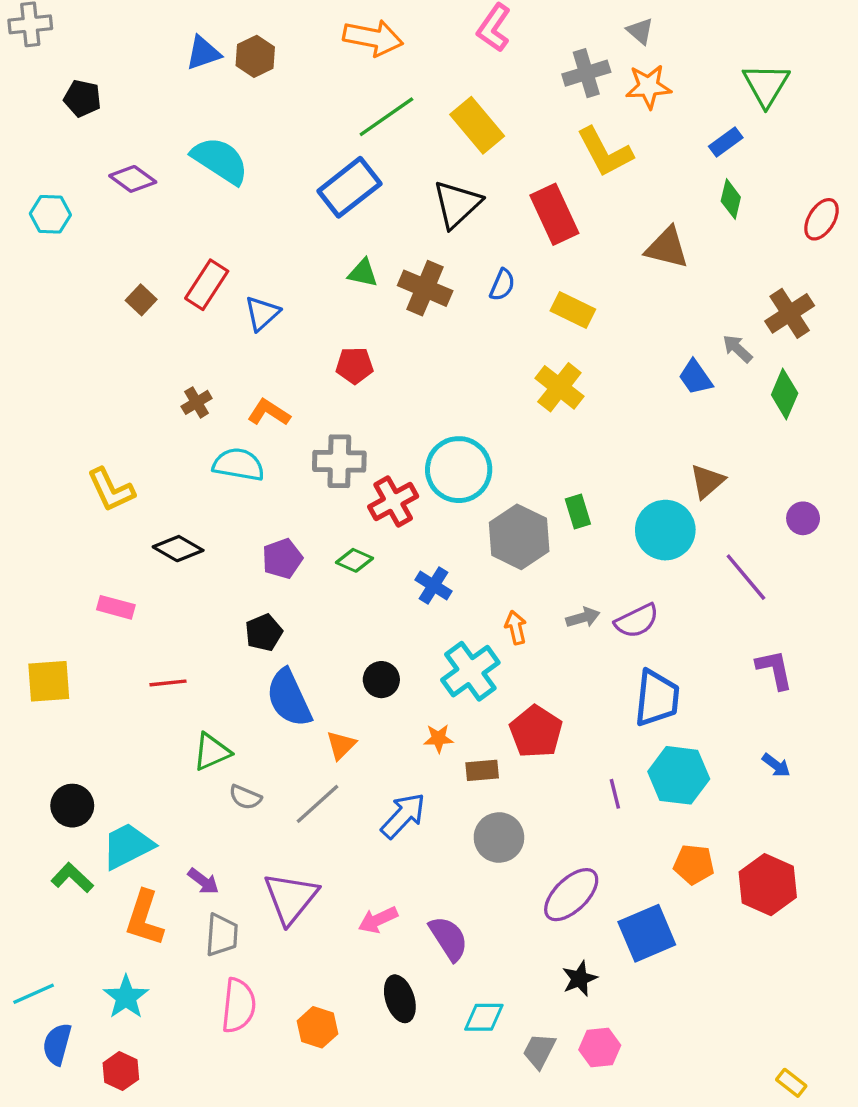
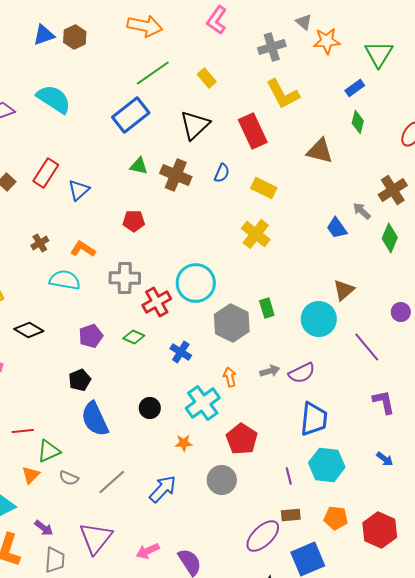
orange star: (648, 87) -> (327, 41), moved
yellow rectangle: (477, 125) -> (207, 78), size x0.6
red line: (168, 683) -> (23, 431), moved
orange triangle: (341, 745) -> (31, 475), moved
brown rectangle: (482, 770) -> (291, 515), moved
gray circle: (499, 838) -> (222, 480), moved

